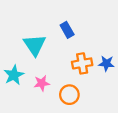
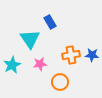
blue rectangle: (67, 30) -> (50, 22), moved
pink star: (42, 83) -> (40, 64), moved

